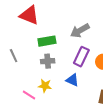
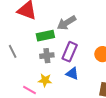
gray arrow: (80, 31) -> (67, 23), moved
purple rectangle: (81, 57) -> (70, 52), moved

